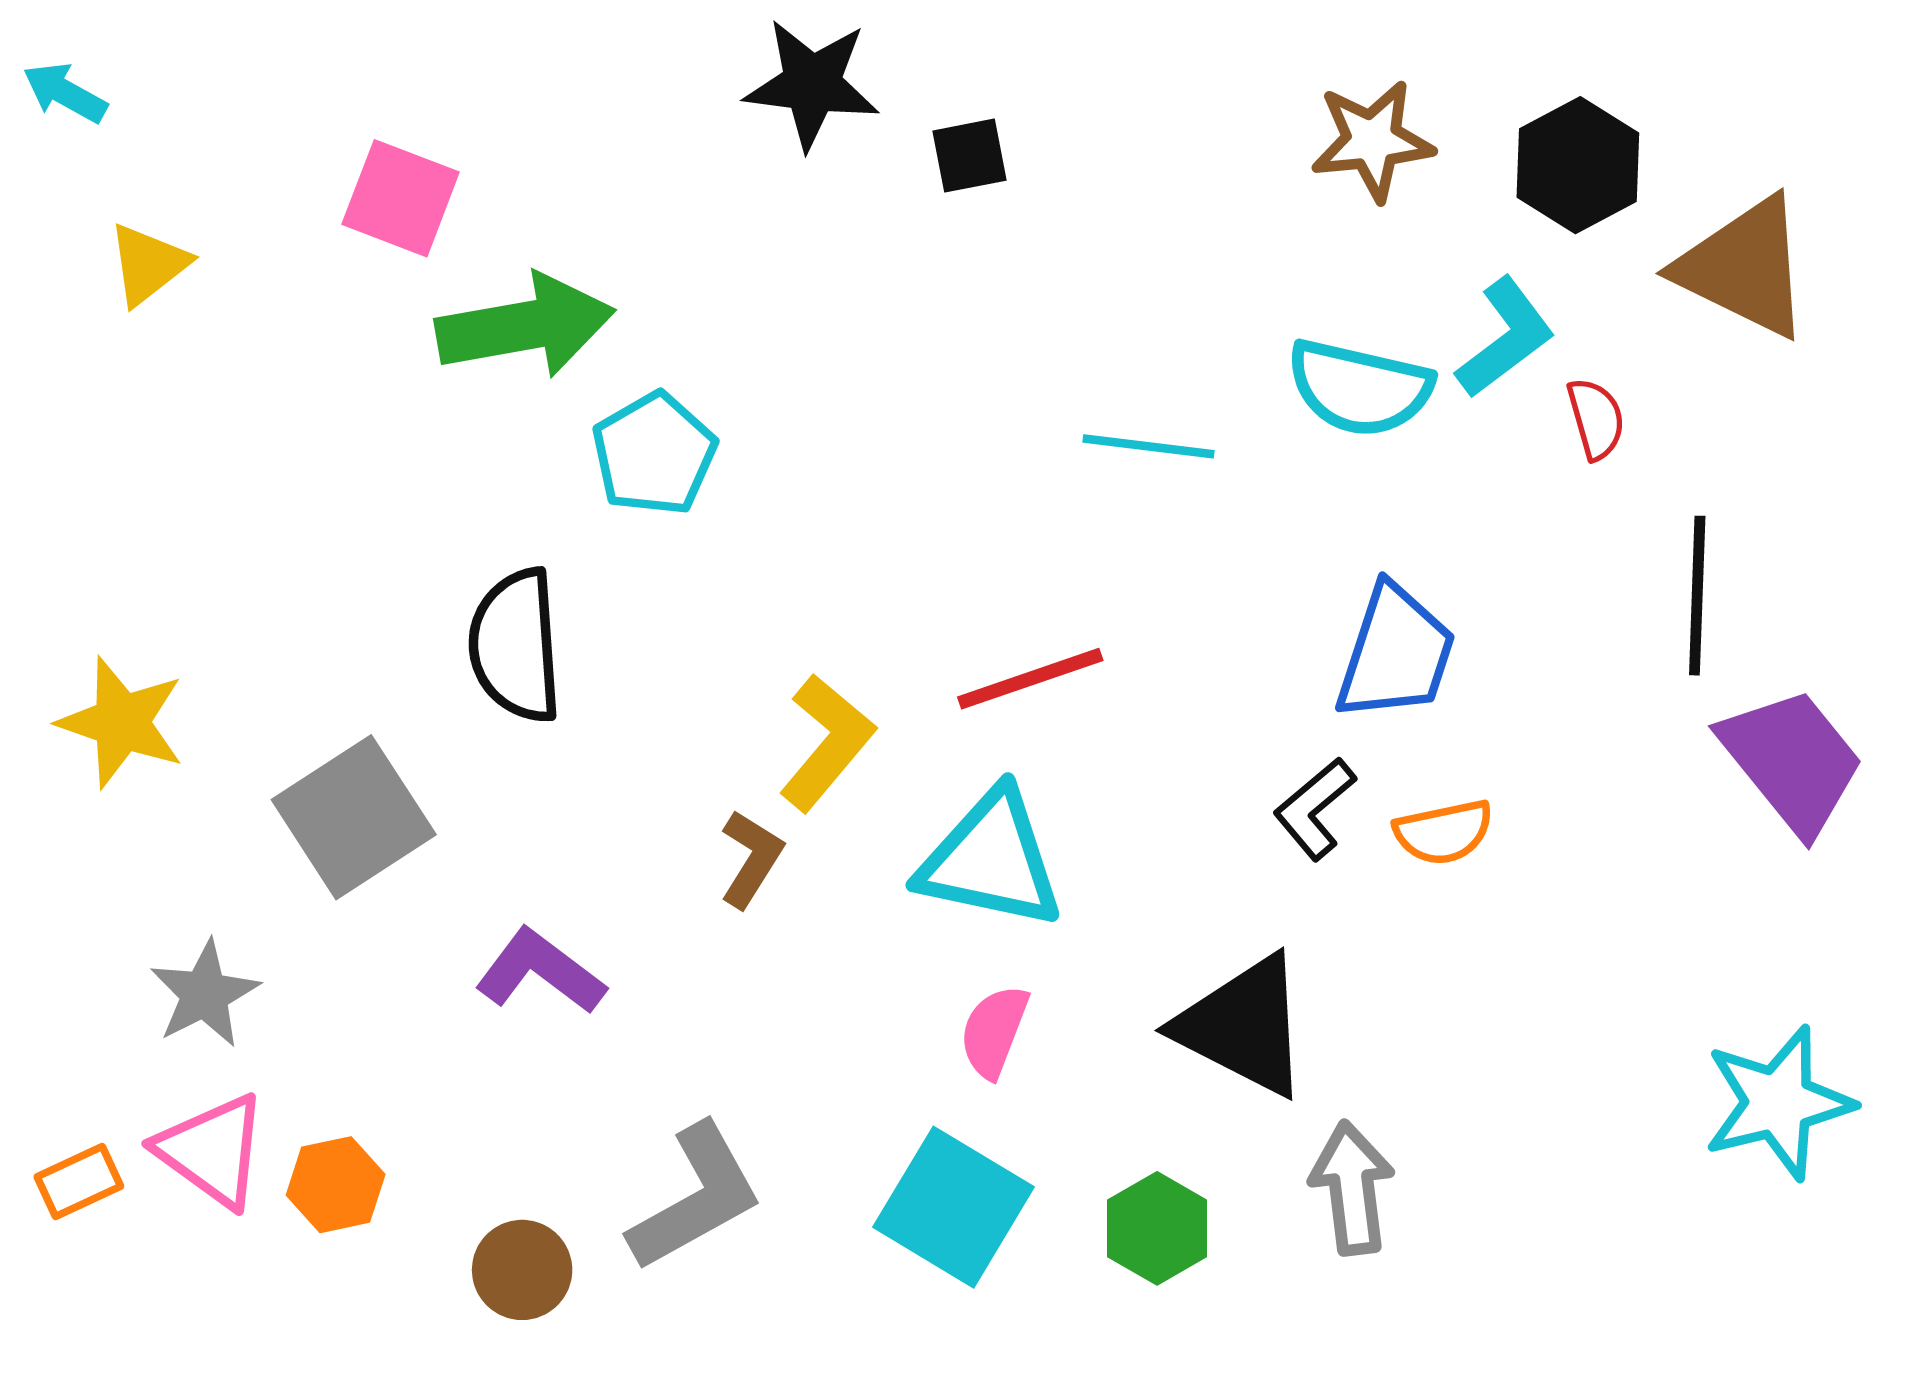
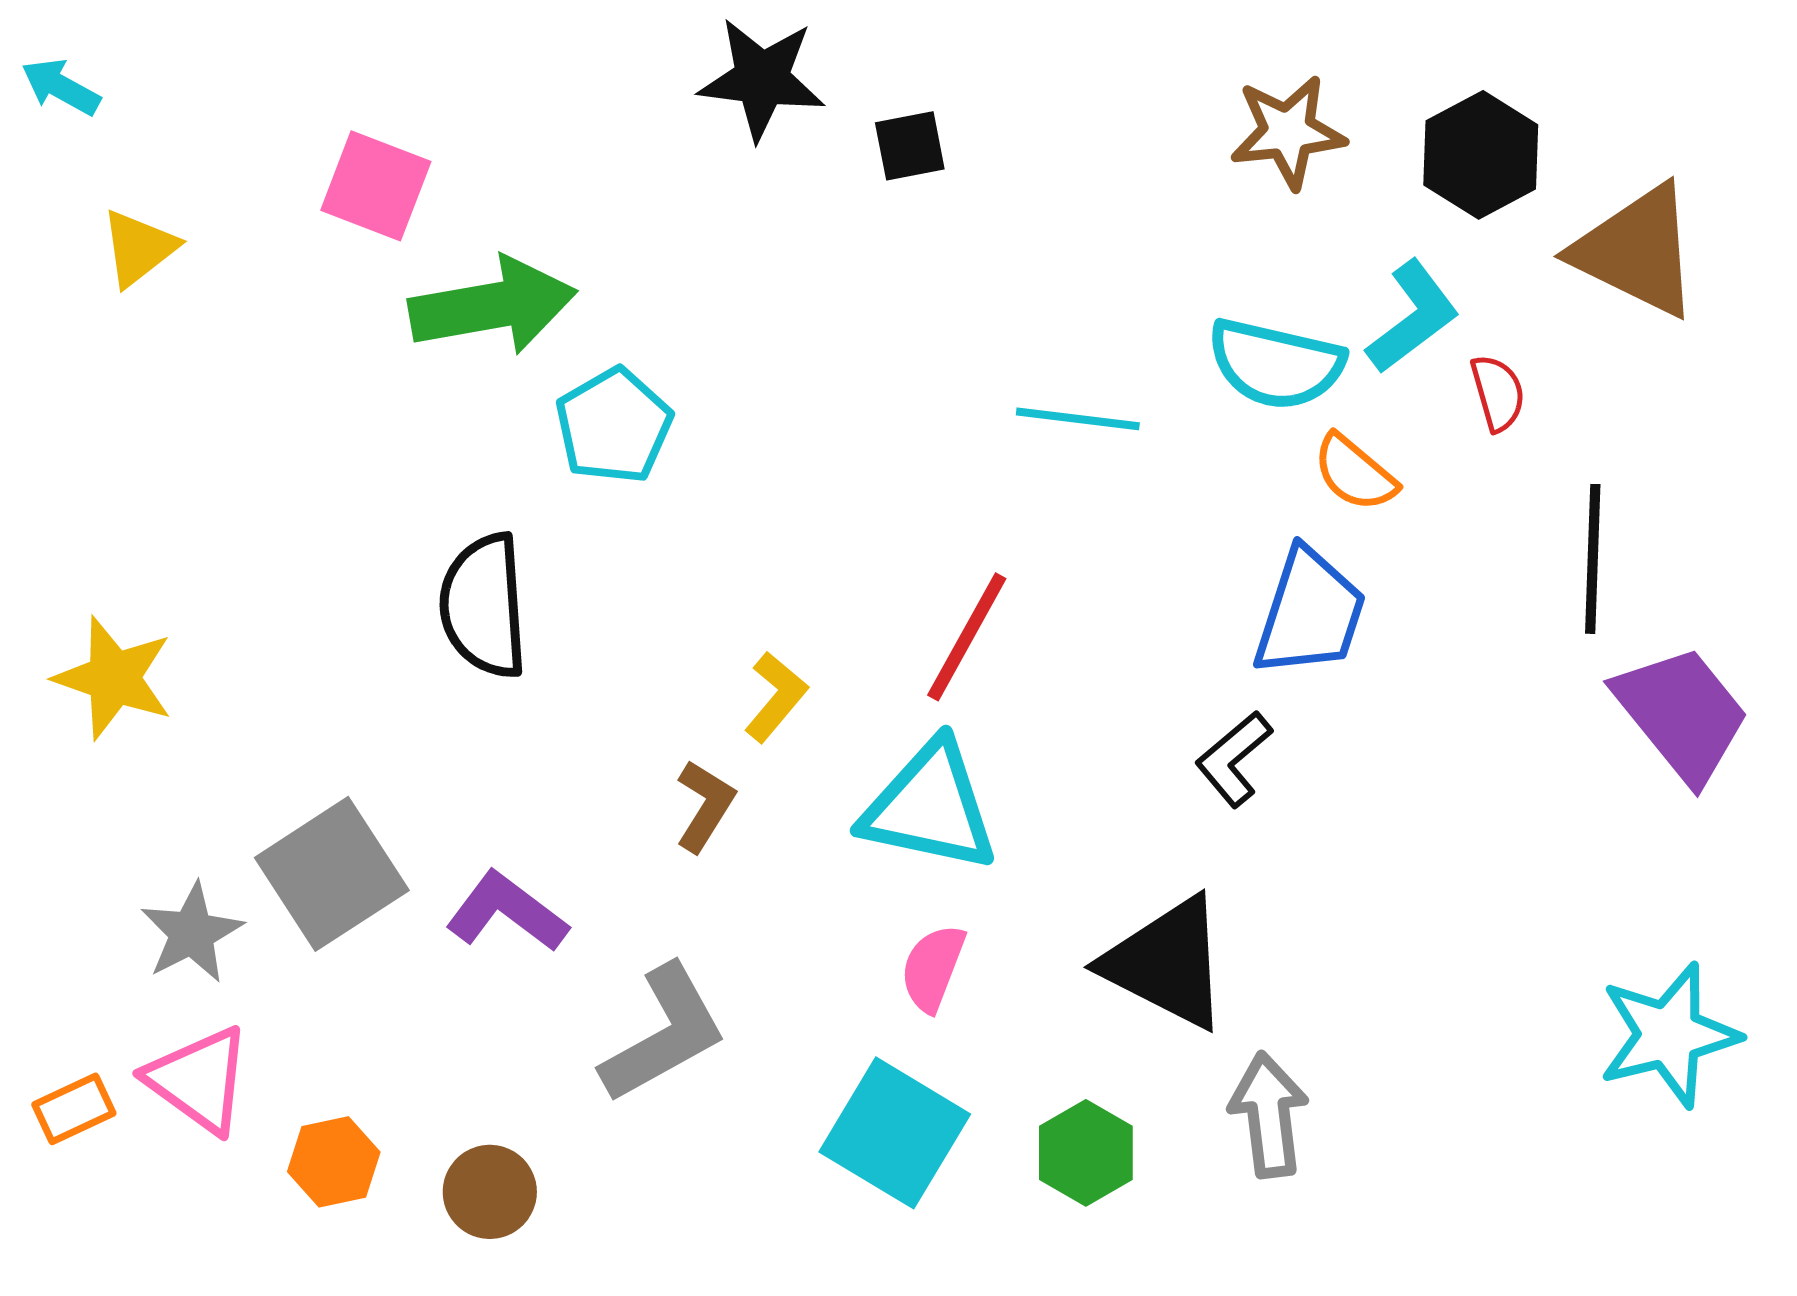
red line: (1030, 679) -> (967, 637), turned -42
yellow L-shape: (827, 743) -> (776, 697), size x0.7
gray square: (354, 817) -> (332, 874), moved
orange semicircle: (1444, 832) -> (1355, 473), moved, turned 52
orange hexagon: (336, 1185) -> (334, 1162), moved
gray L-shape: (696, 1198) -> (664, 1034), moved

